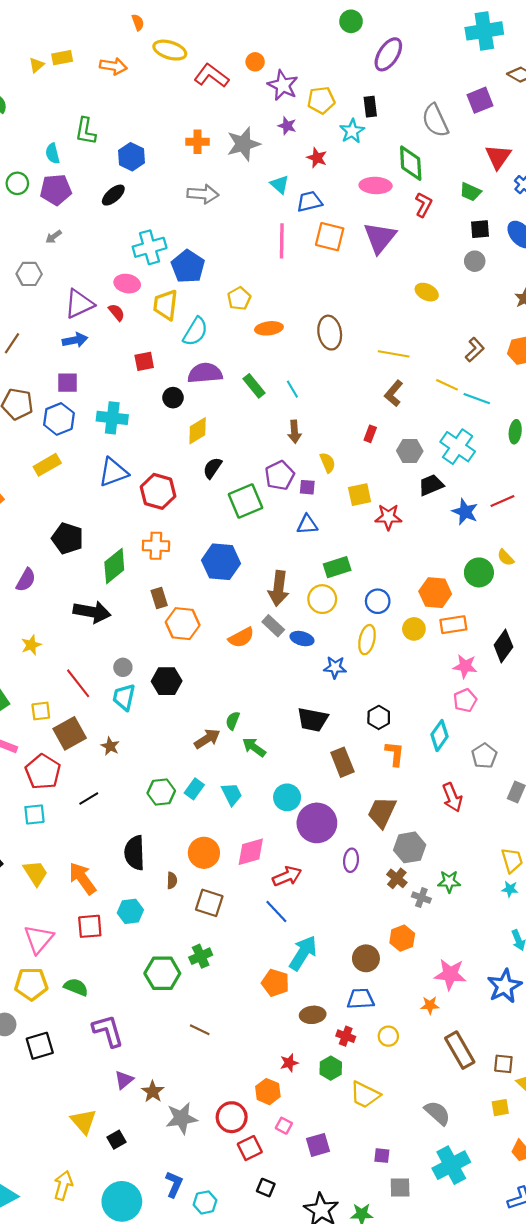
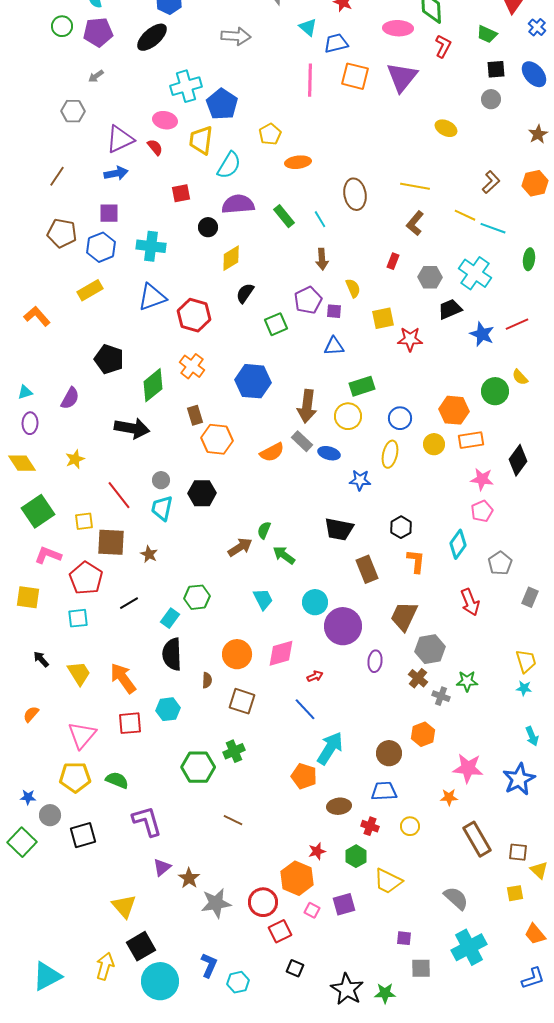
black ellipse: (113, 195) -> (152, 37), size x1.4
brown ellipse: (330, 333) -> (355, 194), moved
green square: (245, 501) -> (276, 324), size x0.7
orange cross: (156, 546) -> (192, 366), turned 35
brown square: (70, 733) -> (111, 542), turned 32
cyan rectangle: (194, 789) -> (170, 618), moved
red arrow: (287, 876) -> (315, 676), size x0.6
orange hexagon: (268, 1092) -> (297, 878), size x1.4
black square: (116, 1140) -> (141, 946), moved, size x1.6
purple square: (318, 1145) -> (344, 904), moved

